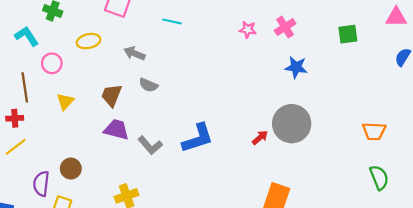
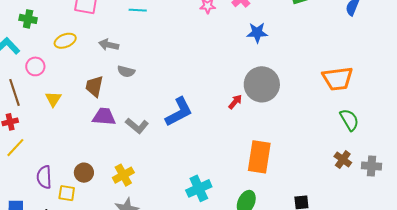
orange trapezoid: (374, 131) -> (338, 79), size x1.4
brown circle: (71, 169) -> (84, 173), moved

